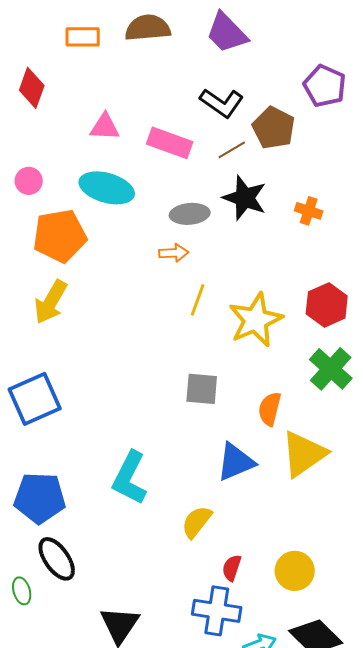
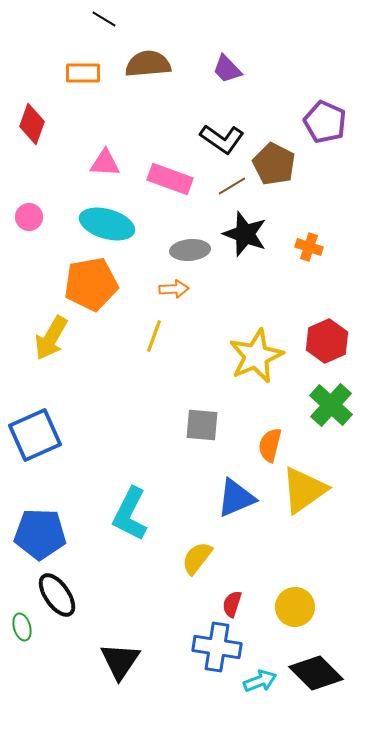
purple trapezoid: (227, 33) -> (227, 69), size x0.7
orange pentagon: (60, 236) -> (91, 284), moved
yellow line: (198, 300) -> (154, 336), moved

